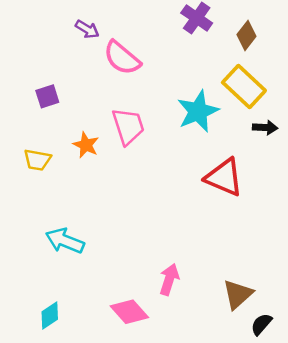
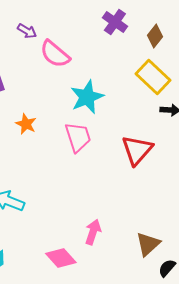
cyan star: (198, 111) -> (87, 97), moved
pink trapezoid: (128, 126) -> (78, 137), moved
red triangle: (224, 177) -> (137, 150), turned 48

